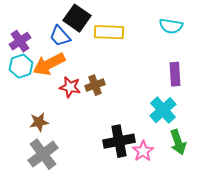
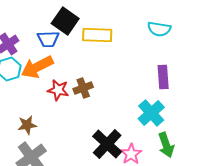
blue trapezoid: (60, 36) -> (48, 39), turned -50
black cross: (119, 141) -> (107, 144), turned -36

